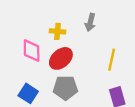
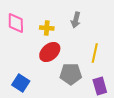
pink diamond: (32, 51) -> (16, 23), moved
gray pentagon: (65, 88) -> (71, 74), moved

